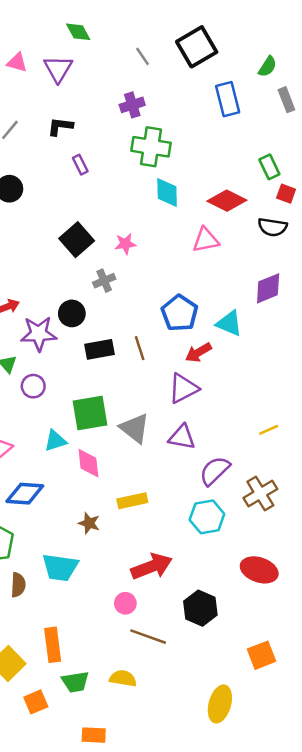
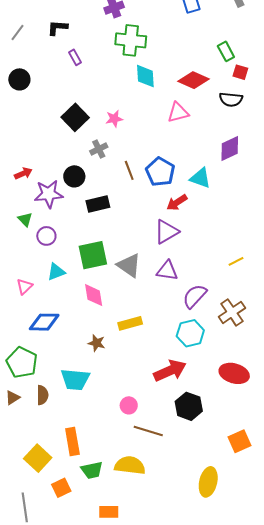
brown line: (140, 348) -> (129, 170), moved
cyan triangle: (55, 441) -> (56, 272), moved
red arrow: (152, 567) -> (170, 371), moved
yellow semicircle: (123, 678) -> (130, 465), size x1.4

